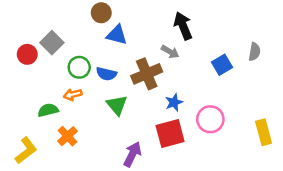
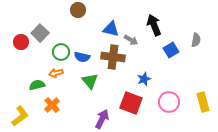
black arrow: (183, 26) -> (154, 25), moved
blue triangle: (117, 35) -> (111, 29), moved
brown cross: (147, 74) -> (113, 57), turned 30
blue star: (174, 102) -> (144, 79), moved
pink circle: (210, 119) -> (169, 102), moved
red square: (170, 134) -> (131, 103), turned 35

